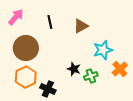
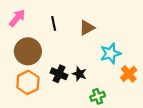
green cross: (91, 76) -> (98, 96), moved
black cross: (48, 89) -> (59, 74), moved

